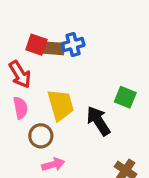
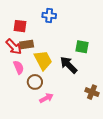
blue cross: (73, 44) -> (49, 15), moved, turned 32
brown rectangle: (53, 48) -> (27, 45), moved

